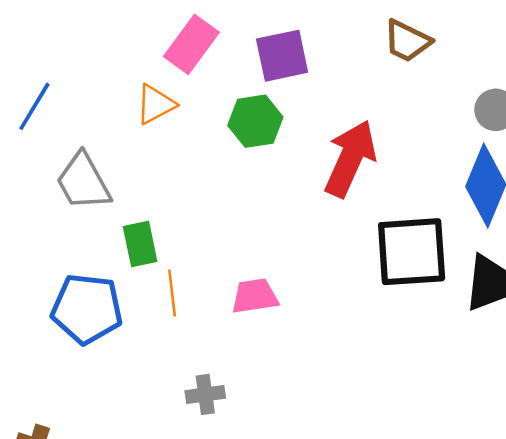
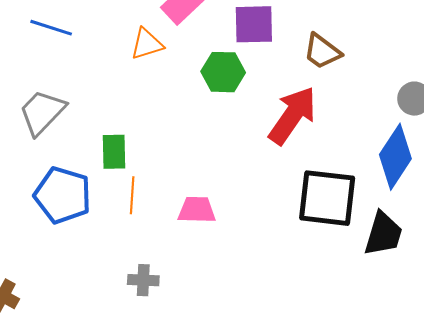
brown trapezoid: (407, 41) -> (322, 51), moved
blue line: (34, 106) -> (51, 28), turned 66
gray trapezoid: (83, 182) -> (42, 112), moved, turned 62

